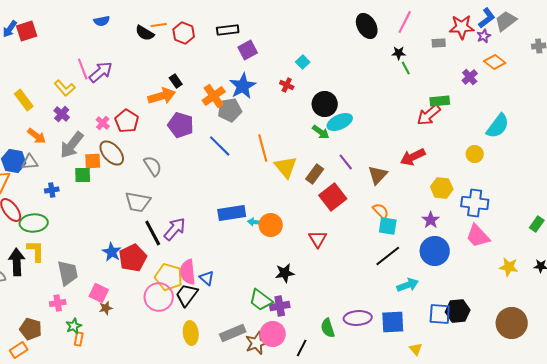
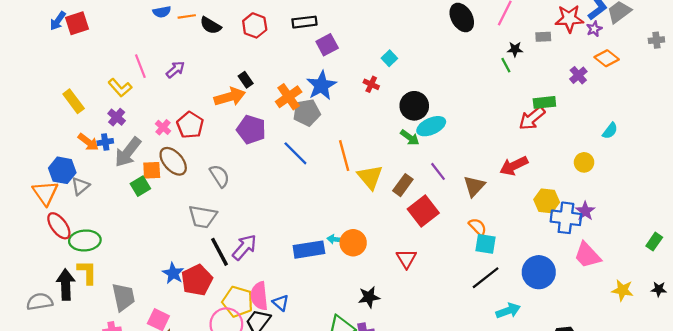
orange line: (159, 25) -> (187, 16), moved
black star: (399, 53) -> (515, 49), moved
purple arrow: (101, 72) -> (175, 70), moved, size x0.7
cyan semicircle: (498, 126) -> (610, 131), size x0.6
gray triangle: (30, 162) -> (80, 186), moved, turned -36
green square: (83, 175) -> (140, 186), turned -30
blue cross: (52, 190) -> (105, 142), moved
blue cross: (475, 203) -> (566, 218), moved
blue rectangle: (232, 213) -> (309, 250), moved
purple star: (431, 220) -> (585, 211), moved

